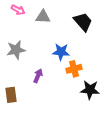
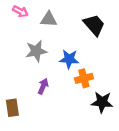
gray star: (16, 50) -> (36, 51), moved

